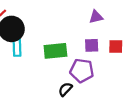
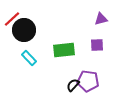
cyan rectangle: (17, 48) -> (29, 58), moved, turned -42
purple pentagon: (82, 71) -> (88, 81), moved

